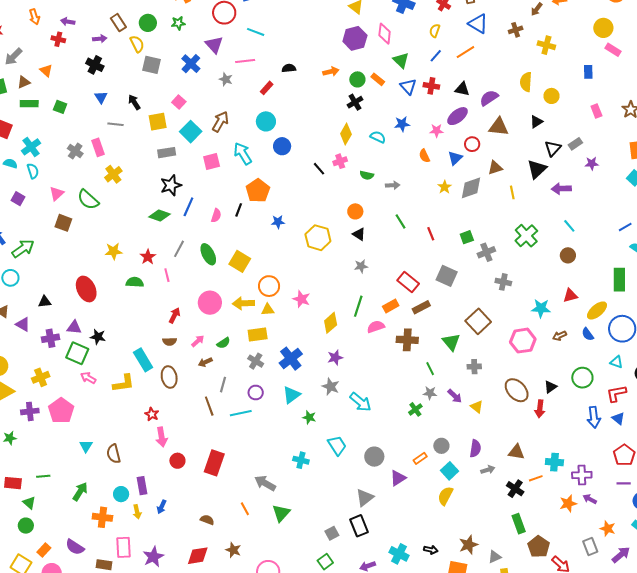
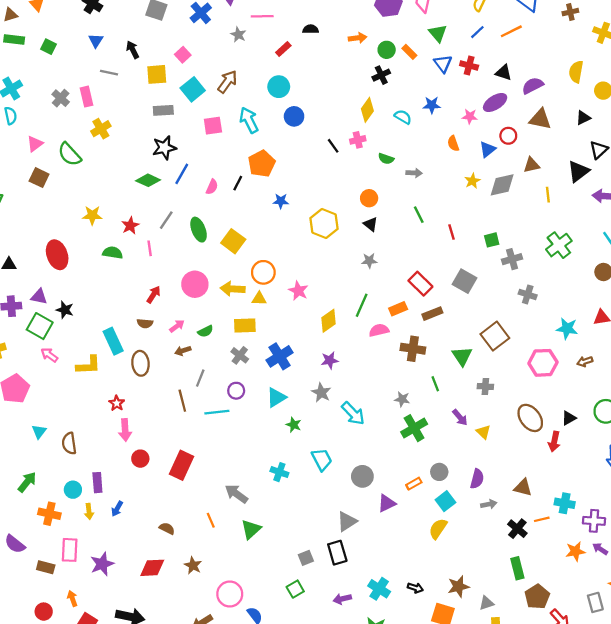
gray star: (430, 393) -> (402, 399), moved
green cross: (415, 409) -> (414, 428), size x1.6

